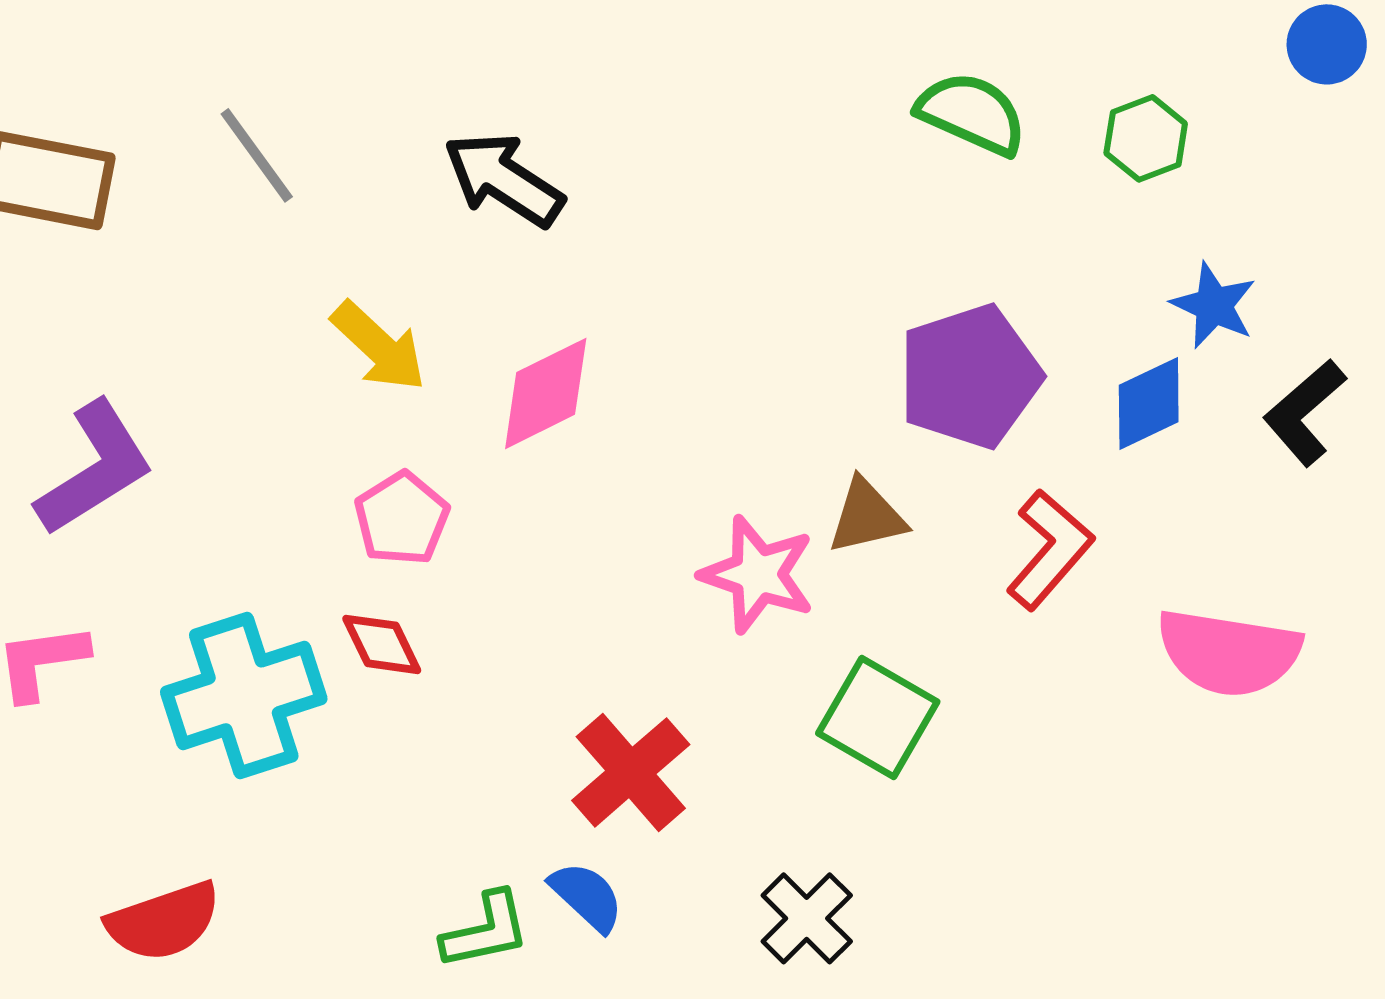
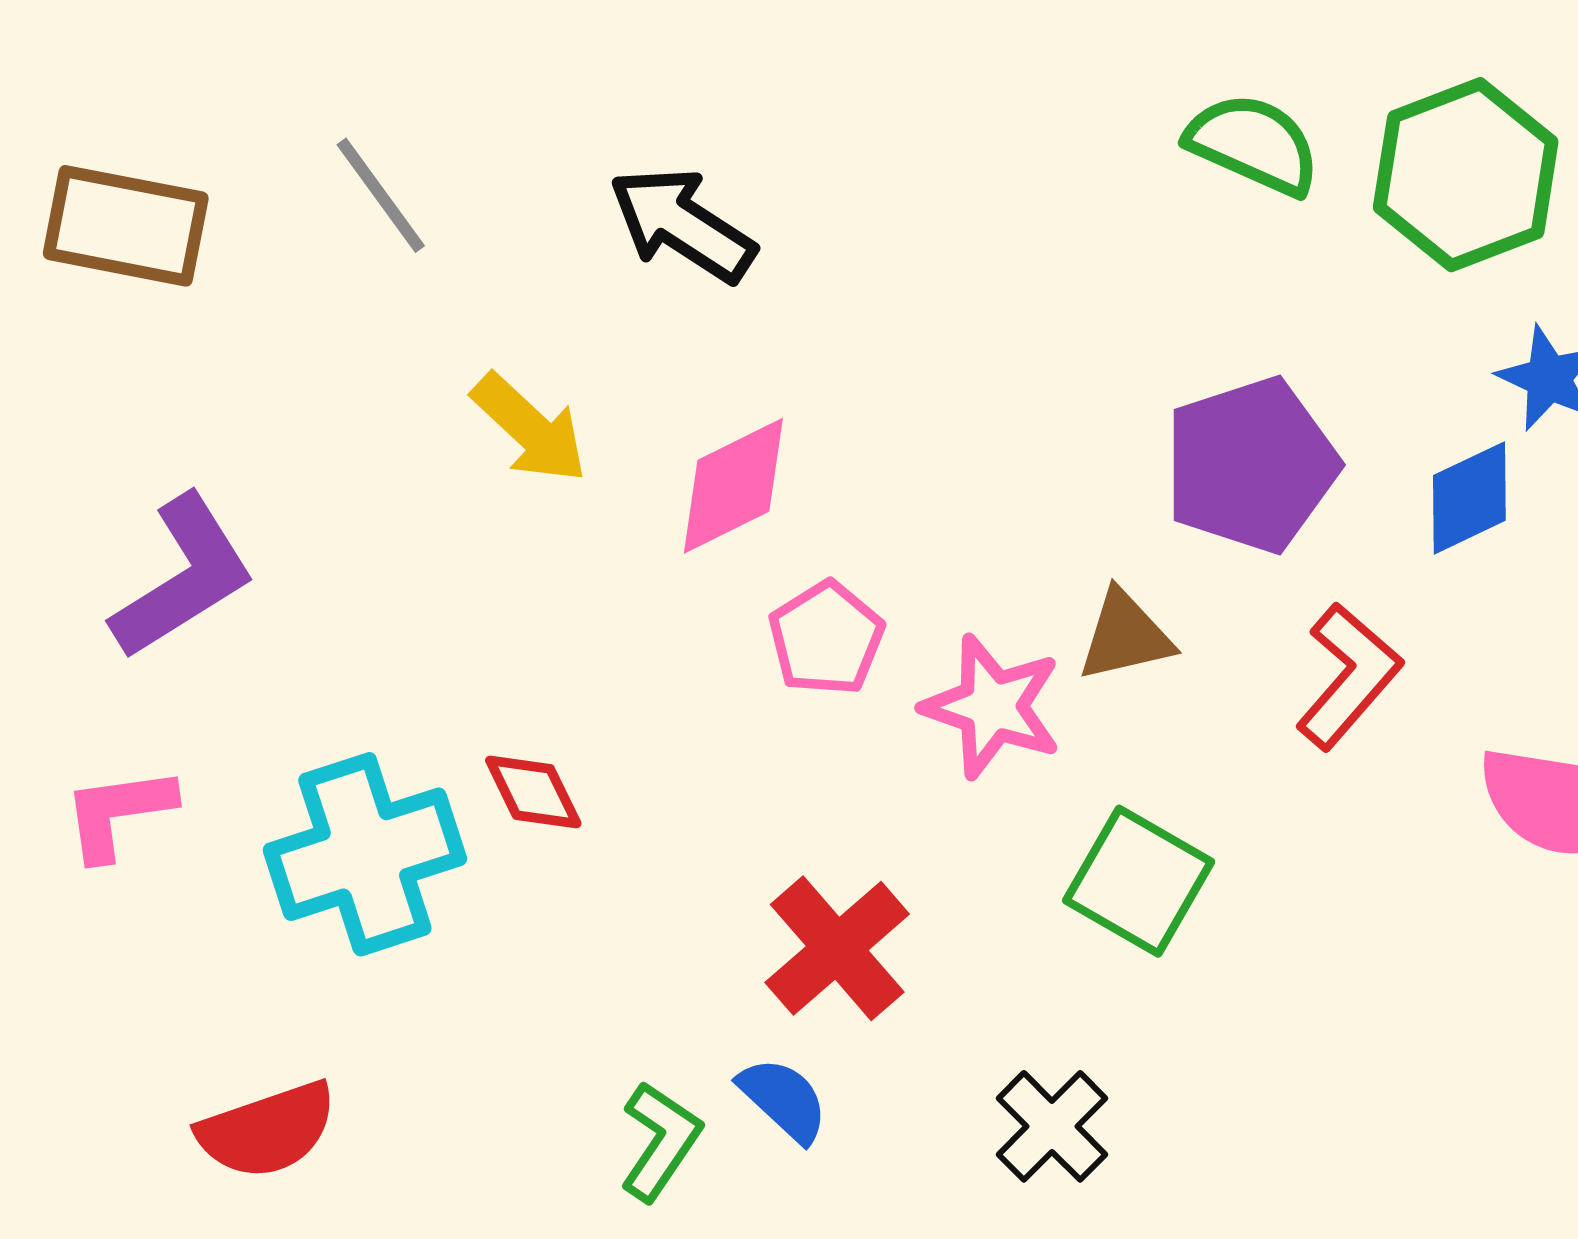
green hexagon: (1146, 138) -> (1466, 175), size x1.8
pink pentagon: (402, 518) -> (826, 638), moved
green L-shape: (486, 930) -> (660, 1141), turned -44

